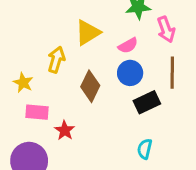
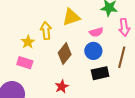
yellow arrow: (56, 60) -> (46, 31), turned -36
yellow star: (23, 83) -> (28, 42), moved
red star: (65, 130) -> (62, 87), moved

